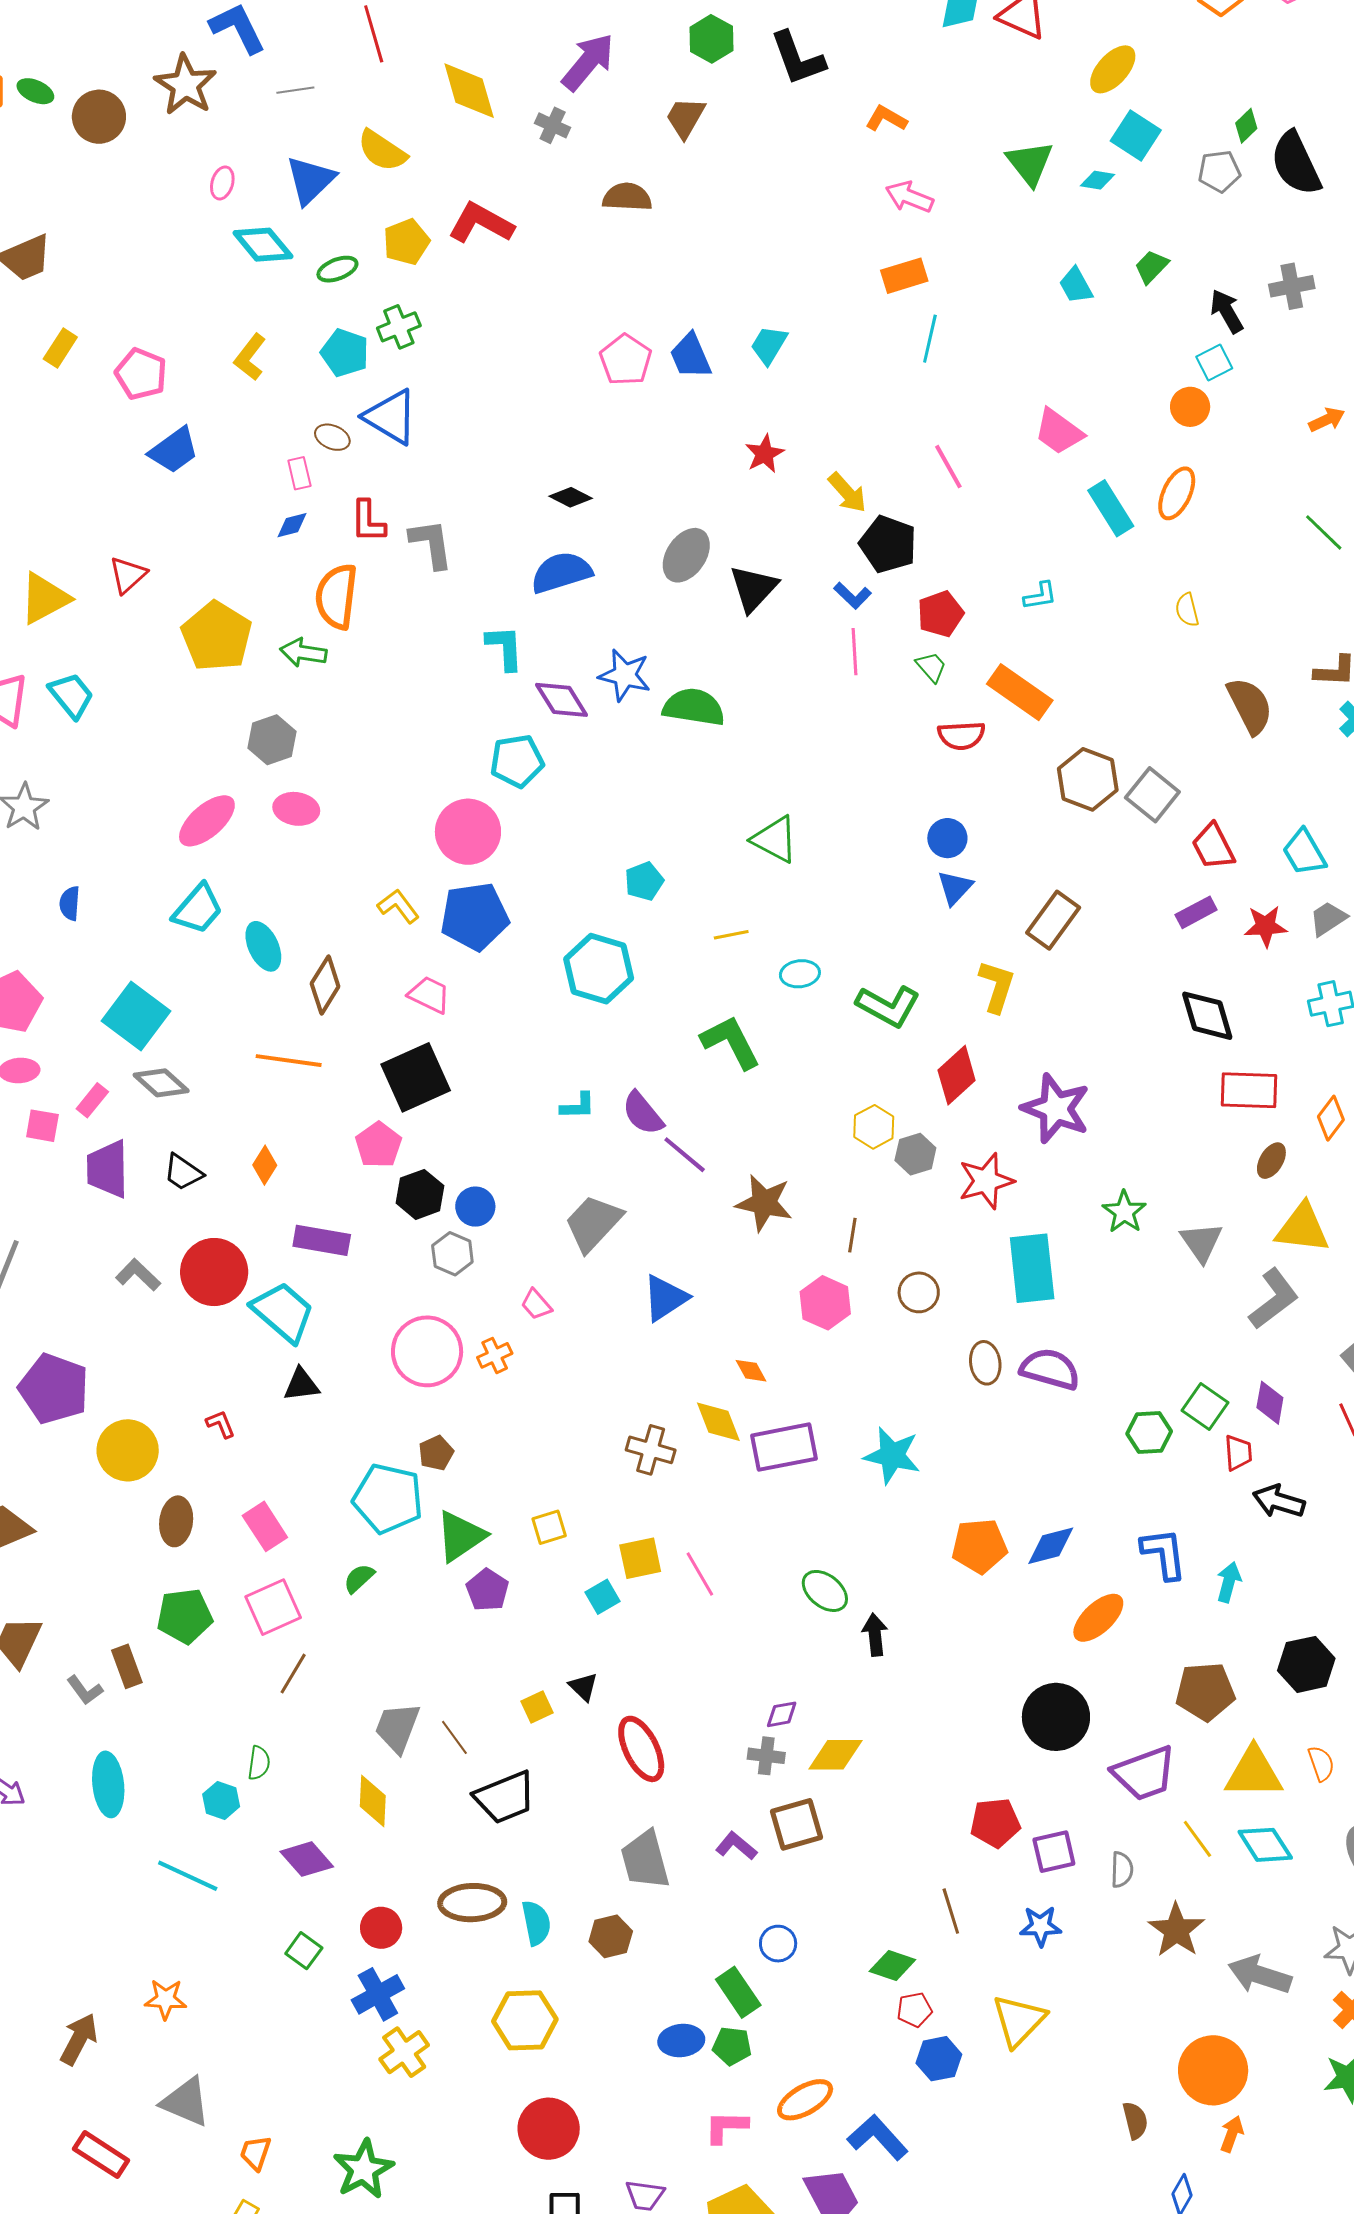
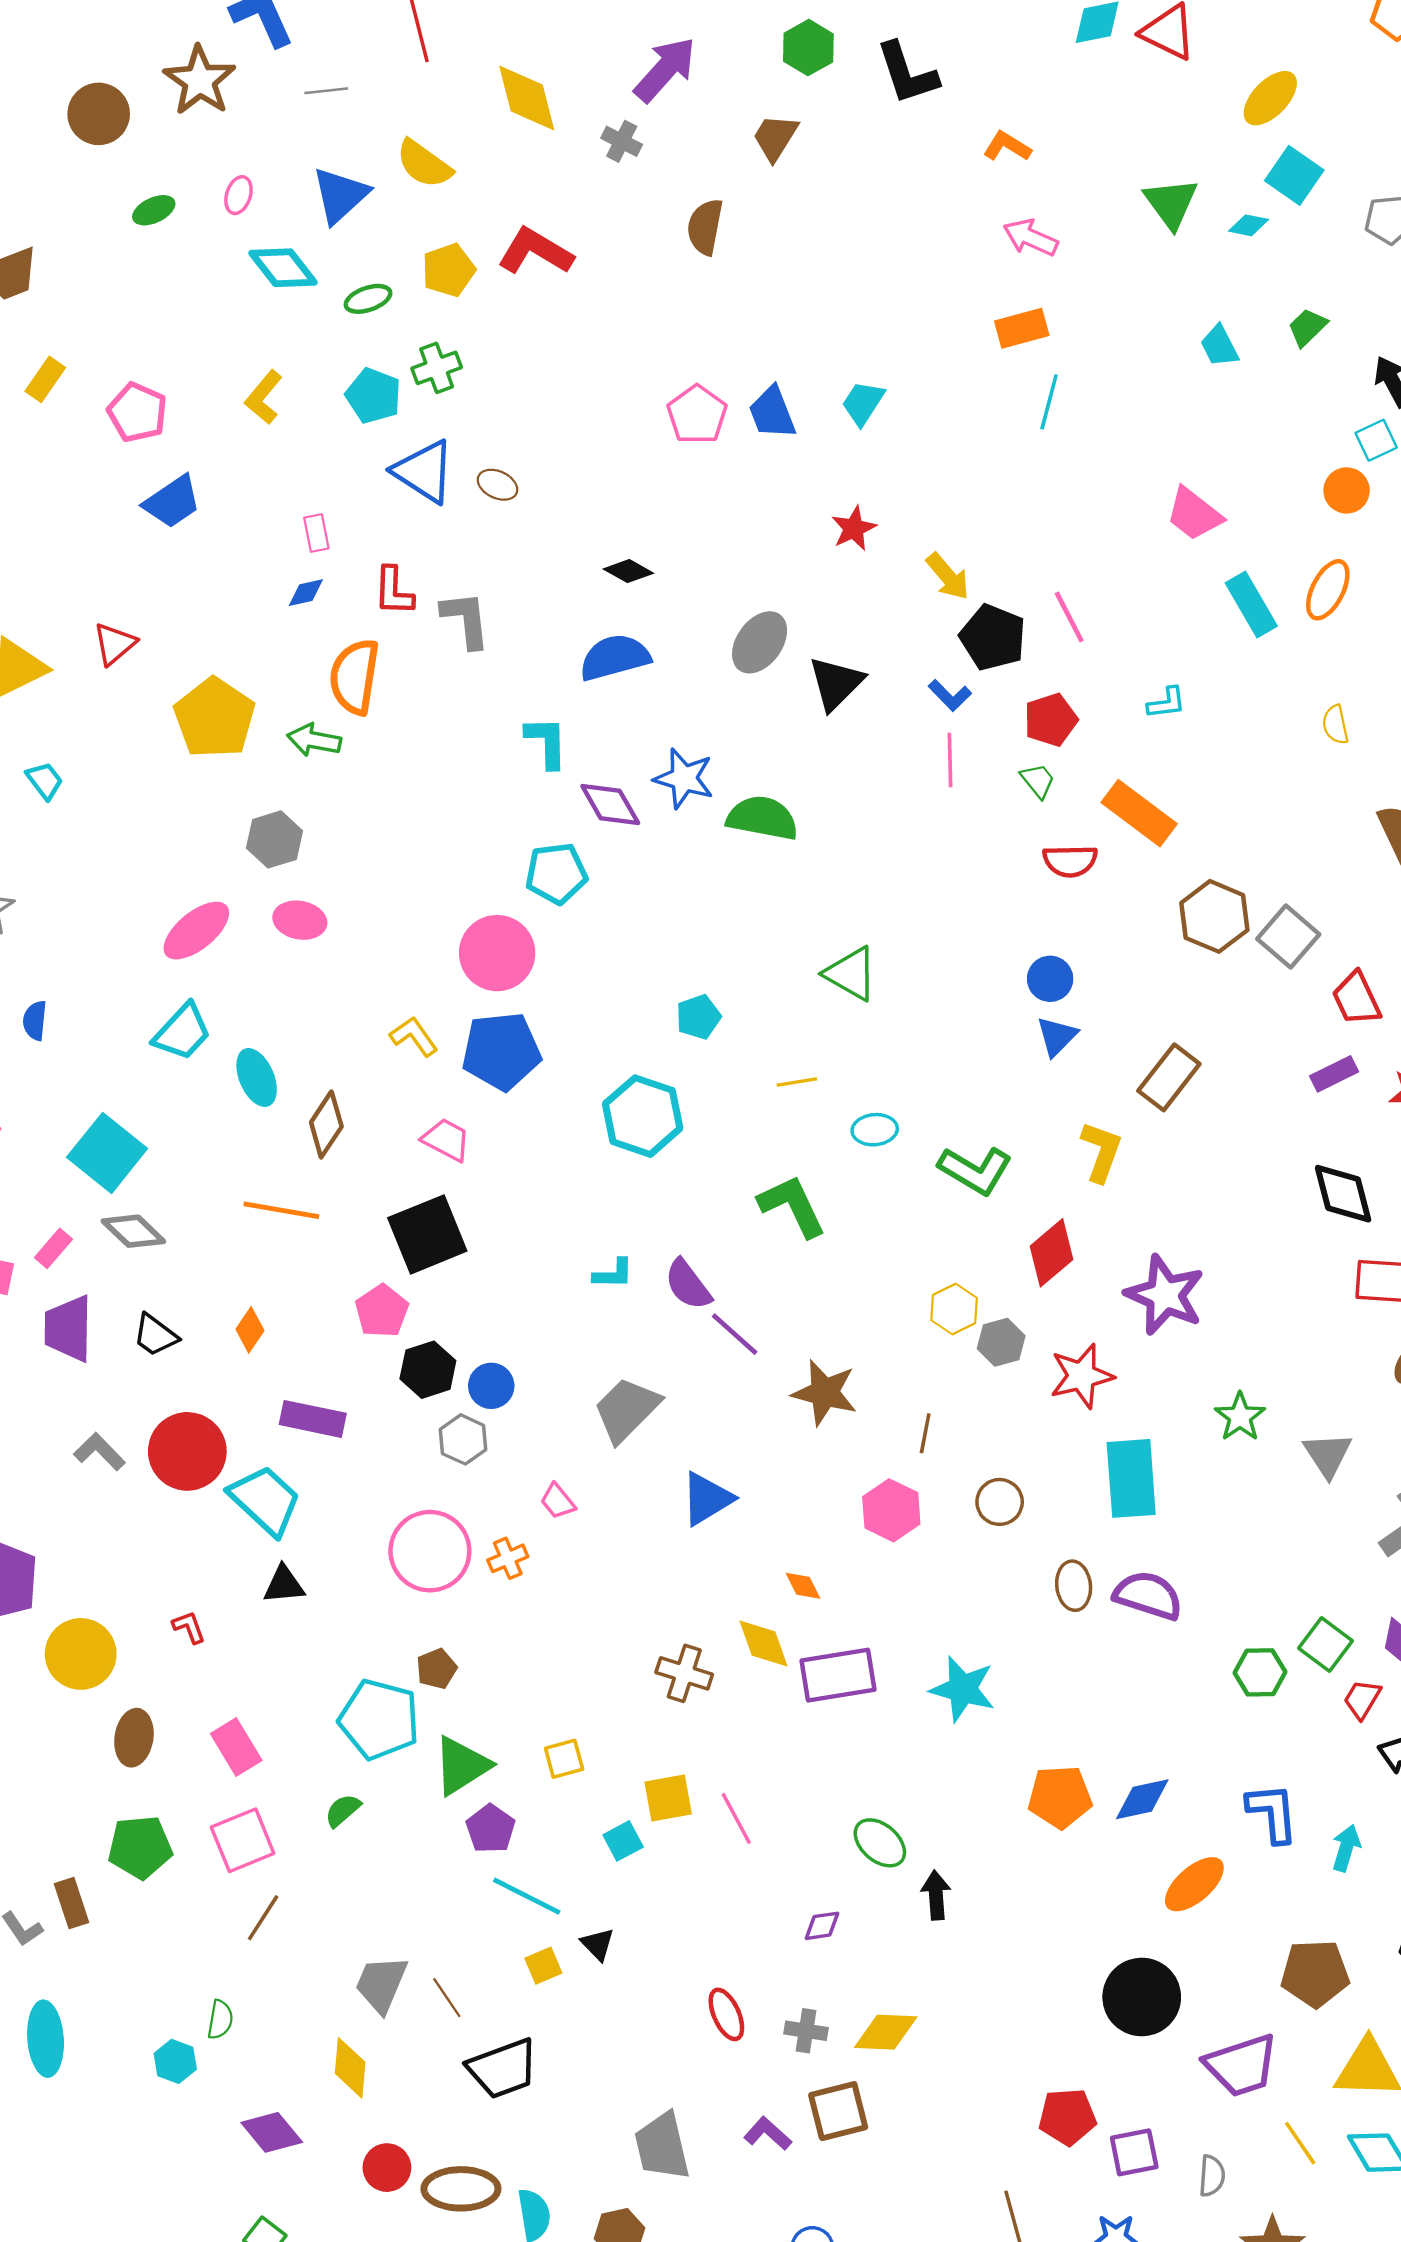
green ellipse: (35, 91) -> (154, 210), moved, turned -51
brown semicircle: (627, 197) -> (705, 227), turned -84
brown ellipse: (332, 437) -> (498, 485), moved
pink line: (948, 467) -> (1069, 617), moved
cyan trapezoid: (71, 695) -> (45, 781), size x0.7
red trapezoid: (1238, 1453) -> (1362, 1699), turned -147
purple diamond: (782, 1714) -> (822, 1926), moved
red ellipse: (641, 1749) -> (726, 2014), moved, size x0.7
cyan line: (188, 1876) -> (527, 1896), moved
red circle: (381, 1928) -> (387, 2168), moved

